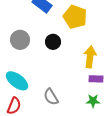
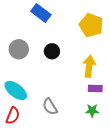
yellow pentagon: (75, 17) -> (91, 25), moved

